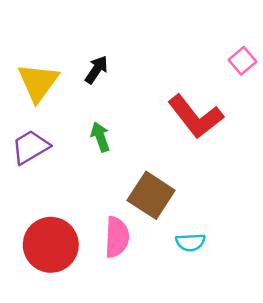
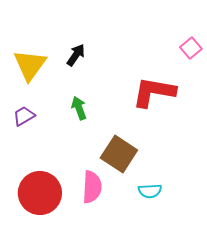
red L-shape: (195, 117) -> (154, 92), turned 138
purple trapezoid: (30, 147) -> (24, 116), size x0.7

